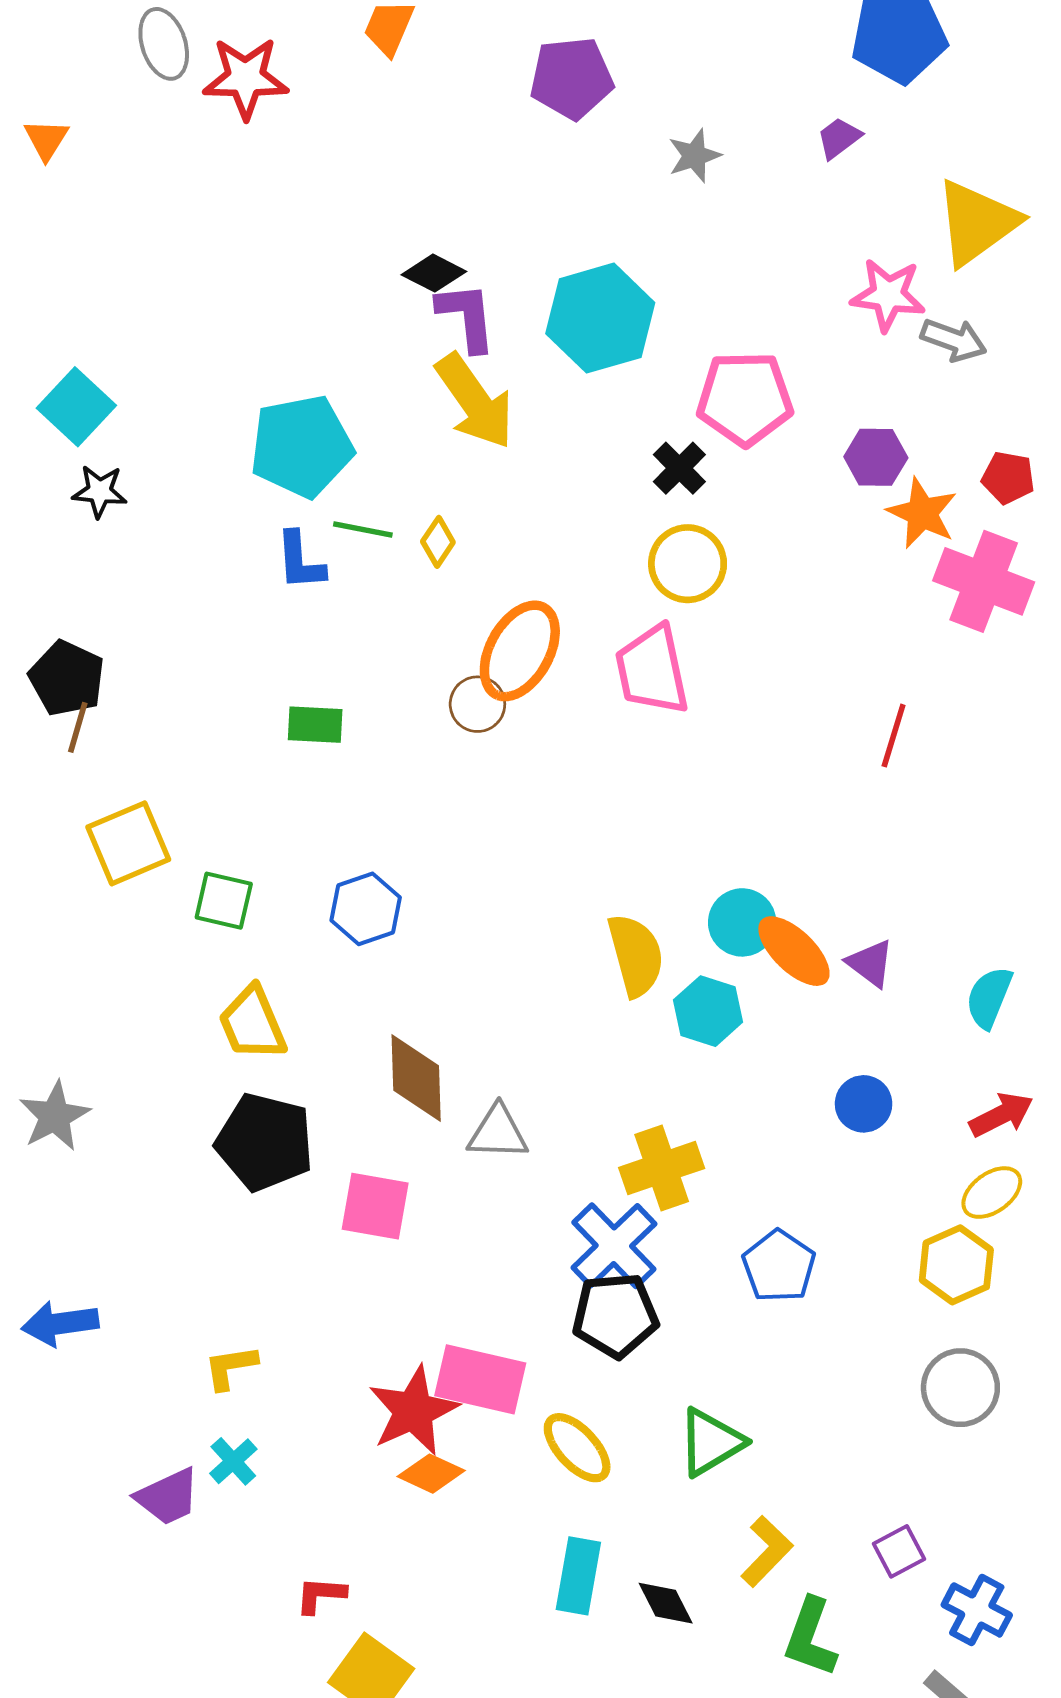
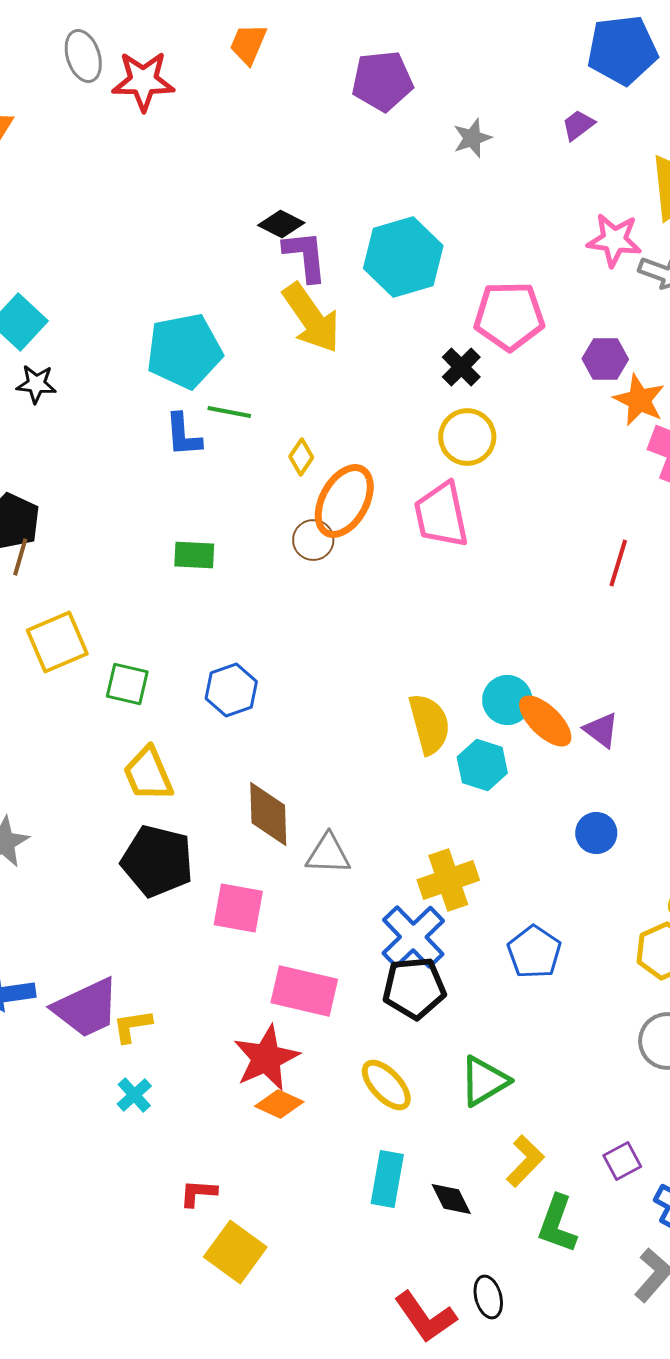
yellow diamond: (438, 542) -> (301, 457), moved
pink rectangle: (480, 1379) -> (304, 991), moved
purple trapezoid: (168, 1497) -> (86, 1008), moved, size x1.4

